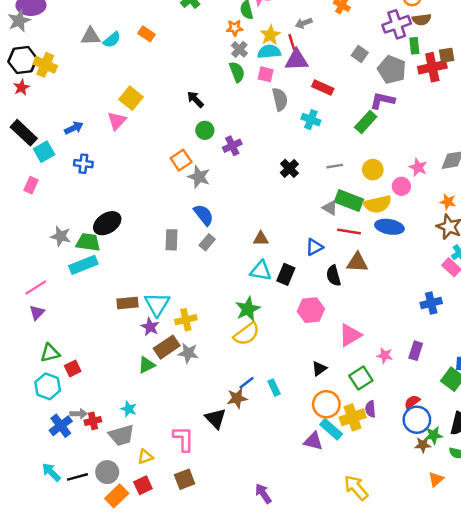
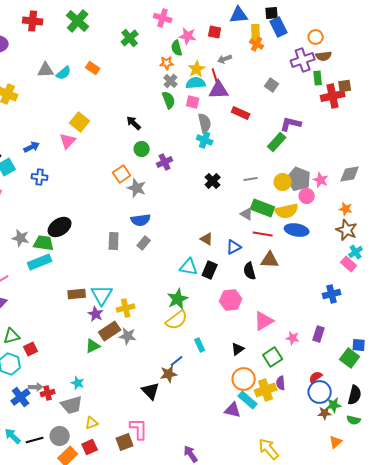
gray pentagon: (392, 70) -> (299, 179), moved
cyan cross: (311, 120) -> (205, 140), moved
blue semicircle: (204, 215) -> (141, 220), turned 120
brown triangle: (261, 239) -> (207, 239), moved, turned 32
cyan rectangle: (274, 388) -> (200, 345), moved
pink L-shape: (183, 439) -> (139, 429), moved

